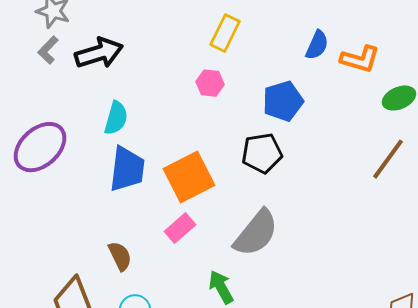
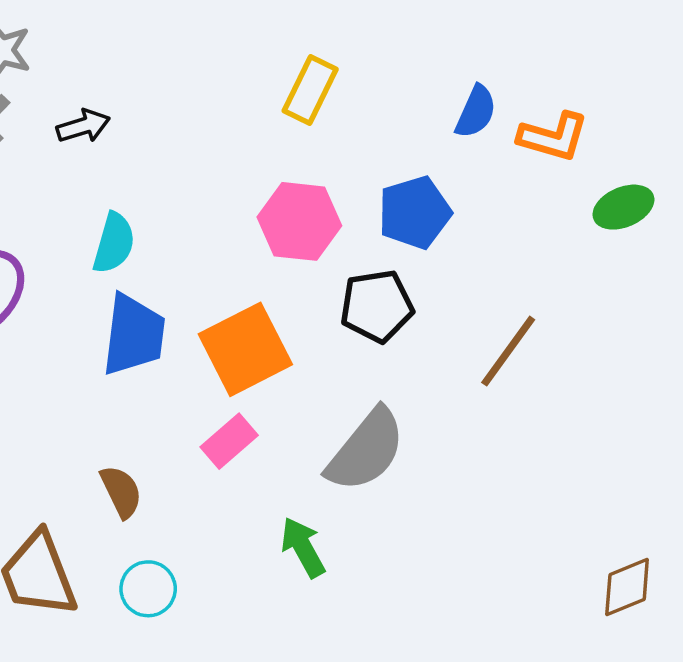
black arrow: (99, 53) -> (83, 126), size x0.6
pink hexagon: (210, 83) -> (299, 221), moved, size x1.6
brown line: (388, 159) -> (508, 351), moved

